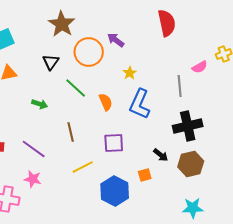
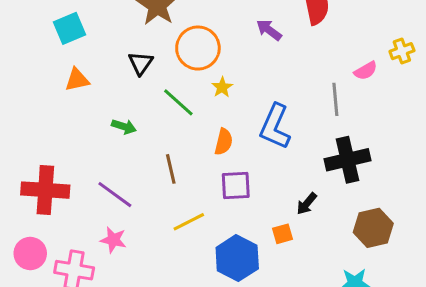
purple arrow: (116, 40) -> (269, 30), moved
yellow star: (130, 73) -> (222, 87), moved
orange semicircle: (106, 102) -> (224, 142), moved, turned 36
black arrow: (161, 155) -> (307, 204), turned 91
brown hexagon: (191, 164) -> (373, 228), moved

